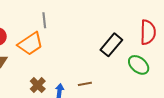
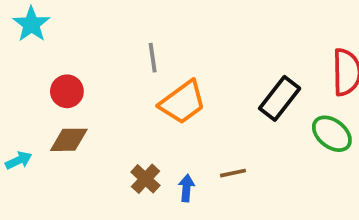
orange trapezoid: (30, 44) -> (183, 102), moved

